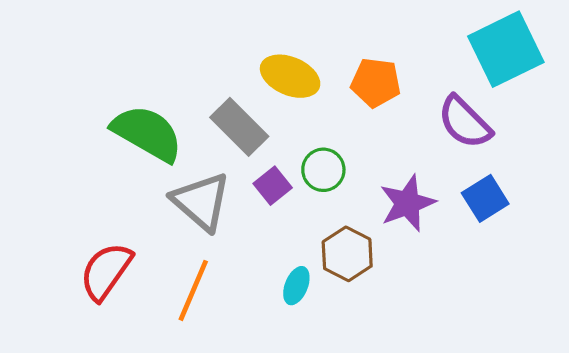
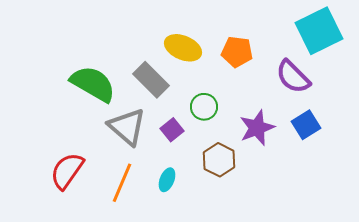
purple square: (273, 186) -> (172, 130), moved
cyan ellipse: (296, 286) -> (167, 180), moved

